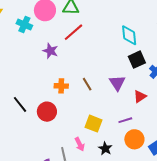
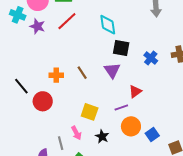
cyan diamond: (129, 35) -> (108, 25), moved
purple star: (50, 51) -> (37, 26), moved
black square: (137, 60) -> (121, 48), moved, turned 36
red triangle: (140, 96) -> (135, 91), moved
black line: (20, 104) -> (21, 86), moved

